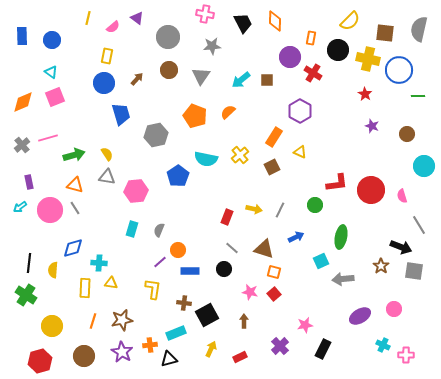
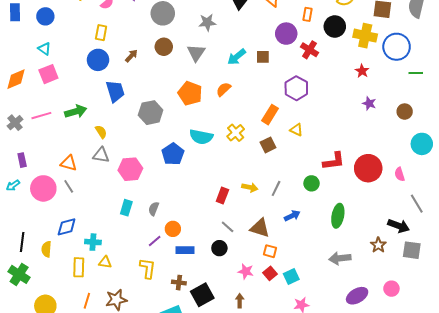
green arrow: (74, 155) -> (76, 112), moved
cyan square: (321, 261) -> (291, 276), moved

